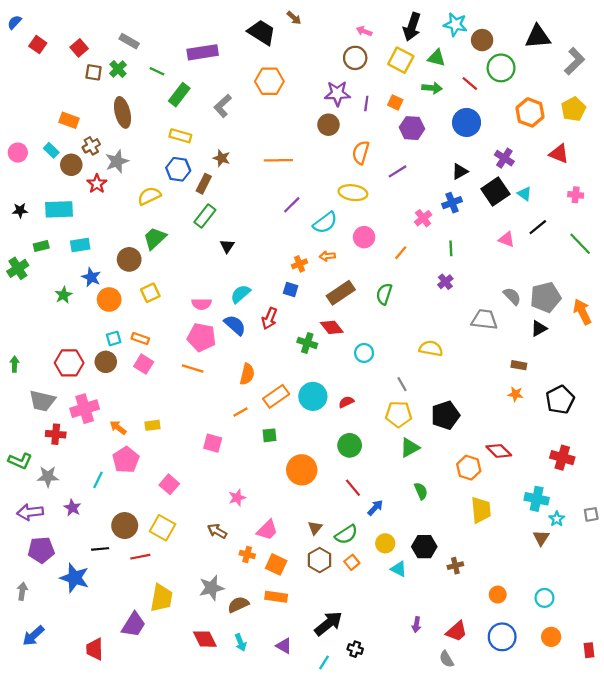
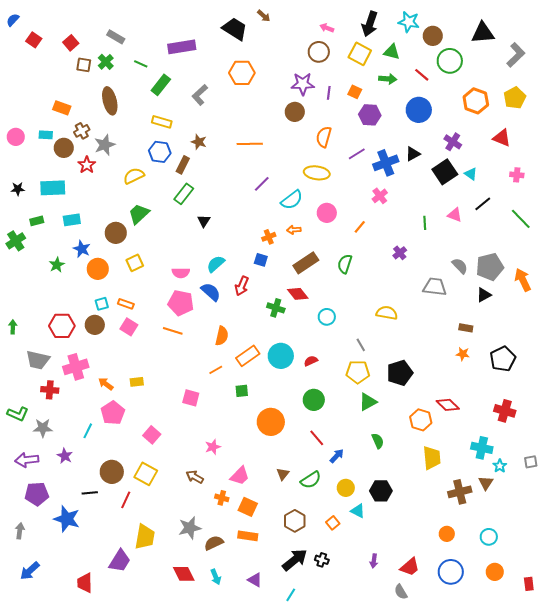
cyan rectangle: (51, 150) -> (46, 135), turned -40
blue cross: (452, 203) -> (386, 163), moved, size x1.4
green line: (451, 248) -> (425, 223), moved
red line: (140, 557) -> (126, 500), turned -54
brown hexagon: (320, 560) -> (295, 521), moved
orange square: (352, 562) -> (333, 523), moved
brown cross: (455, 566) -> (460, 492), moved, size x1.6
black cross: (355, 649) -> (322, 560), moved

